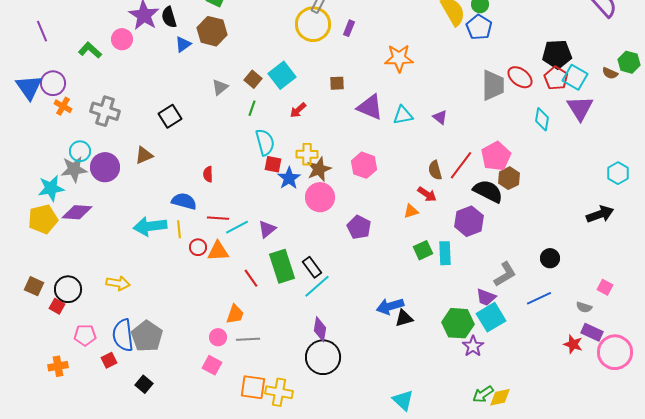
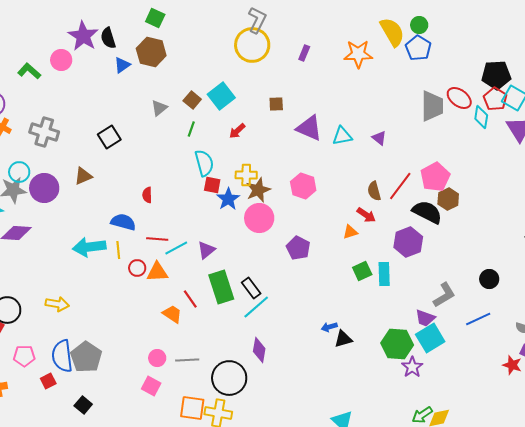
purple rectangle: (349, 28) -> (304, 53), moved
orange star: (399, 58) -> (358, 54), moved
cyan diamond: (542, 119) -> (481, 117), moved
blue arrow: (390, 306) -> (329, 327), size x0.6
orange trapezoid: (235, 314) -> (172, 314), moved, turned -75
black circle: (323, 357) -> (229, 378), moved

